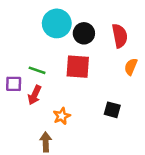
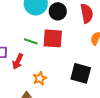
green line: (37, 70) -> (31, 41), moved
black square: (112, 110) -> (81, 73), size x1.5

